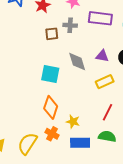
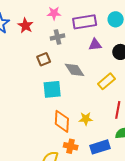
brown square: (52, 34) -> (44, 59), moved
purple triangle: (102, 56) -> (95, 45), moved
yellow star: (73, 122) -> (86, 119), moved

